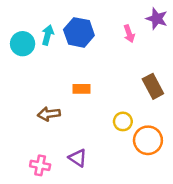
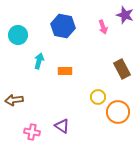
cyan arrow: (48, 35) -> (39, 61), moved
brown arrow: (49, 114) -> (14, 100), moved

